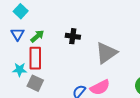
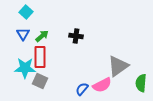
gray triangle: (106, 53) -> (118, 66), moved
cyan star: (20, 70) -> (25, 68), size x1.5

